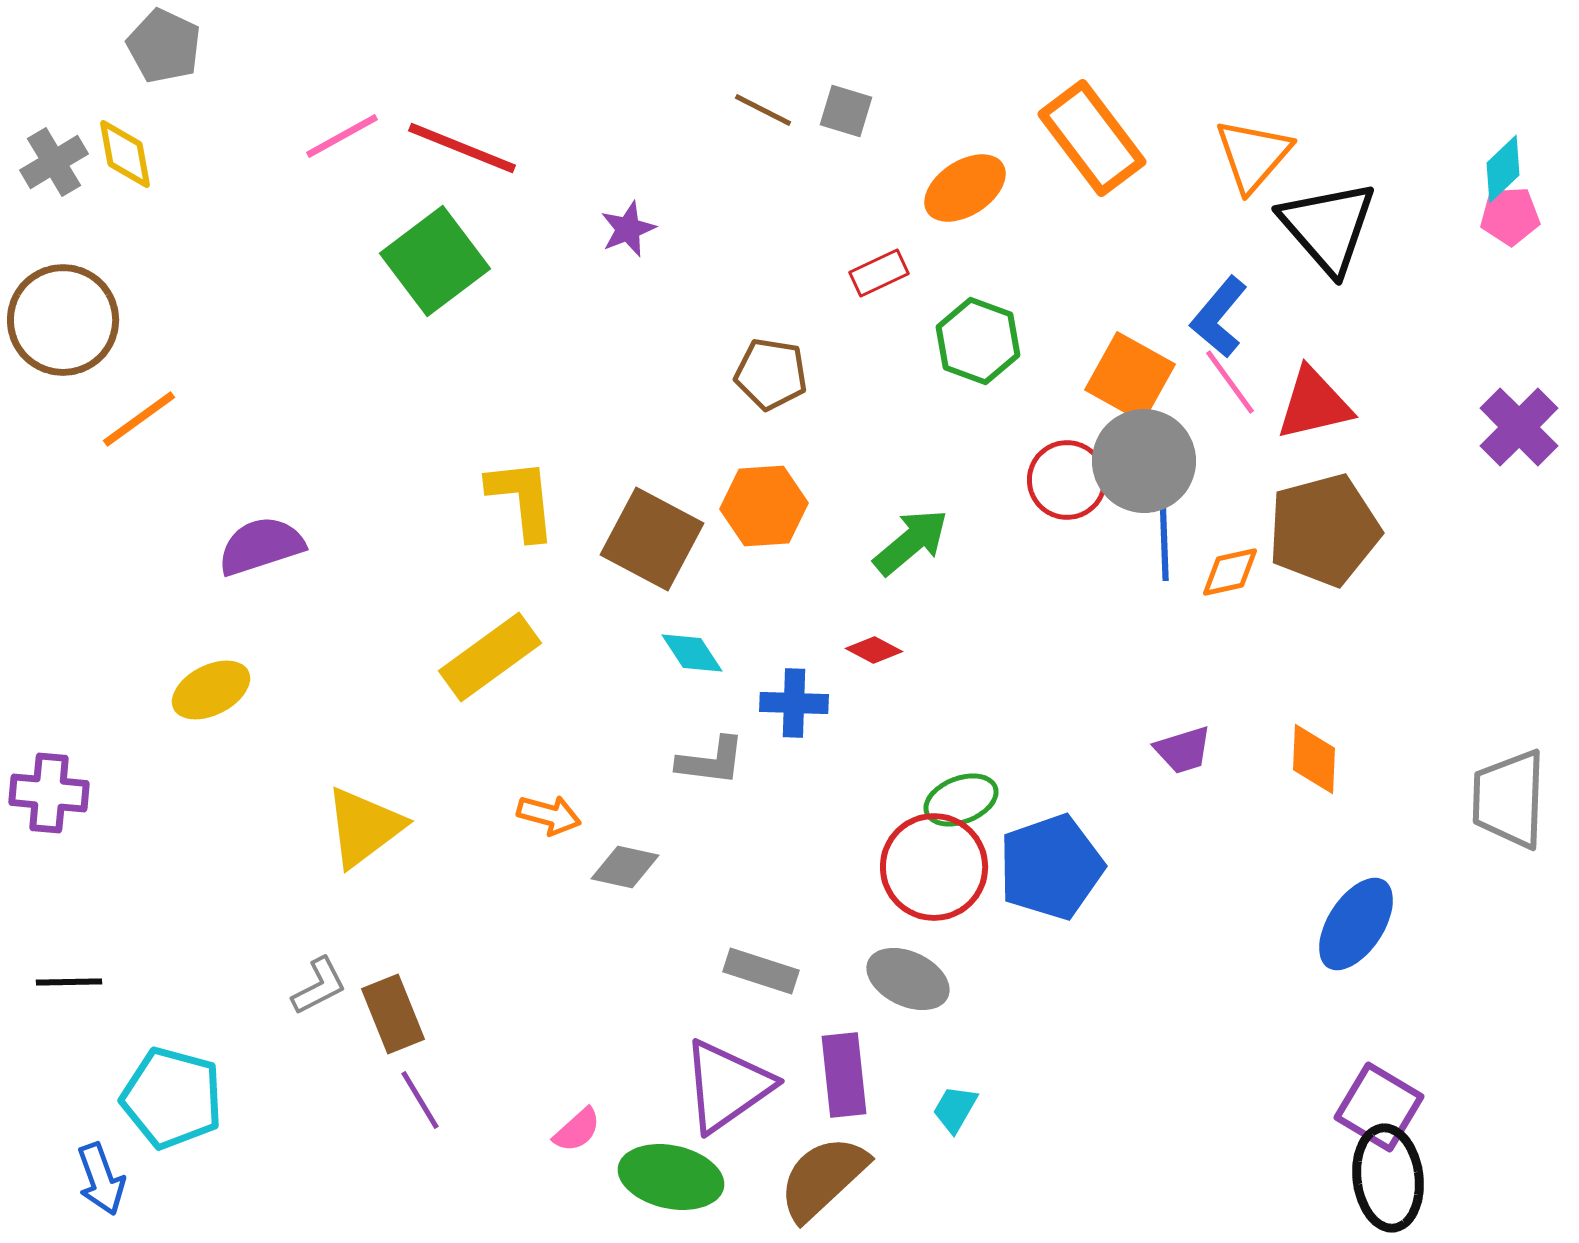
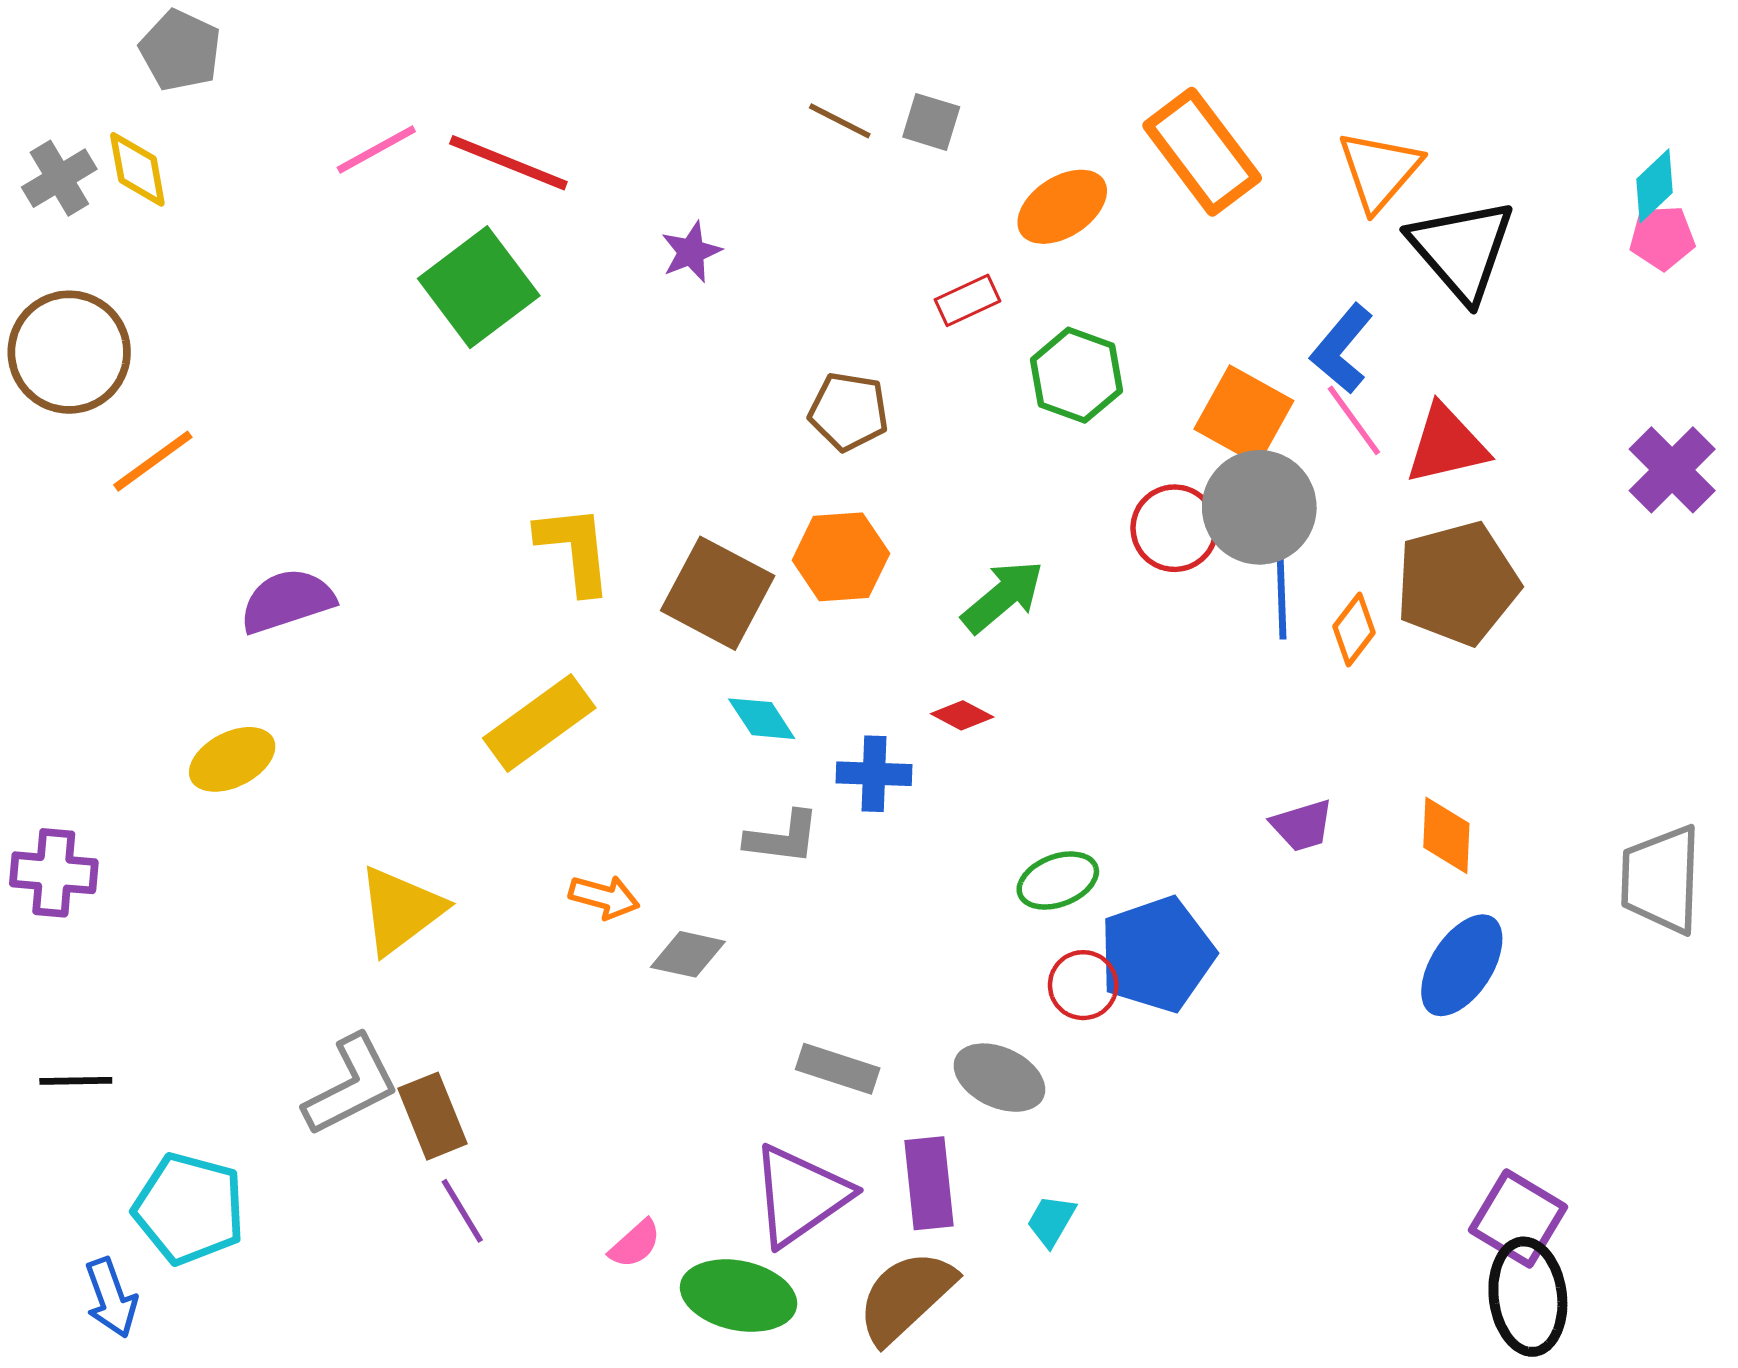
orange diamond: (1230, 572) -> (1354, 630), turned -40
red circle: (934, 867) -> (1083, 985), moved, size x0.6
blue ellipse: (1356, 924) -> (1462, 965), moved
gray L-shape: (319, 986) -> (351, 1085), size x1.6

